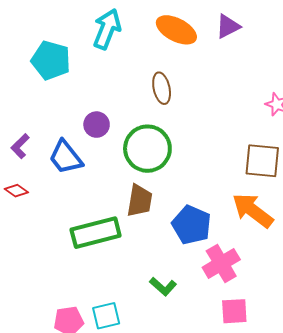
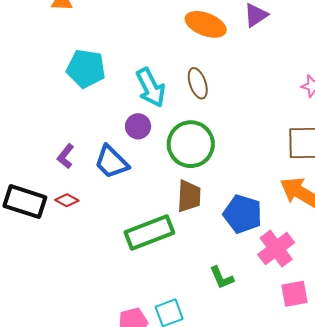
cyan arrow: (107, 29) -> (151, 88), moved, turned 138
green L-shape: (163, 286) -> (222, 278), turned 32

